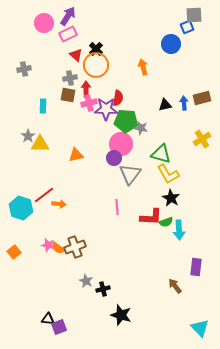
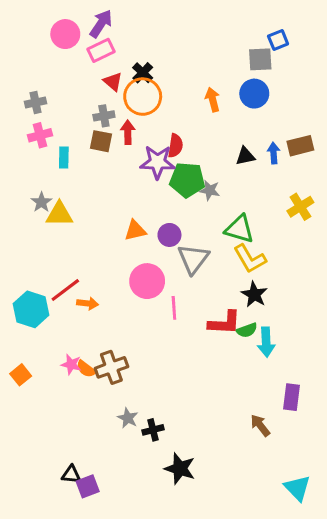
gray square: (194, 15) -> (260, 59), moved
blue circle: (171, 44) -> (254, 94), moved
pink cross: (89, 103) -> (40, 135), moved
pink circle: (121, 144) -> (147, 281), moved
orange triangle: (76, 155) -> (135, 230), moved

